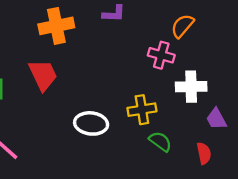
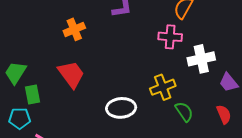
orange cross: (56, 26) -> (74, 29), size x0.7
green semicircle: (160, 141) -> (184, 112), turned 30

